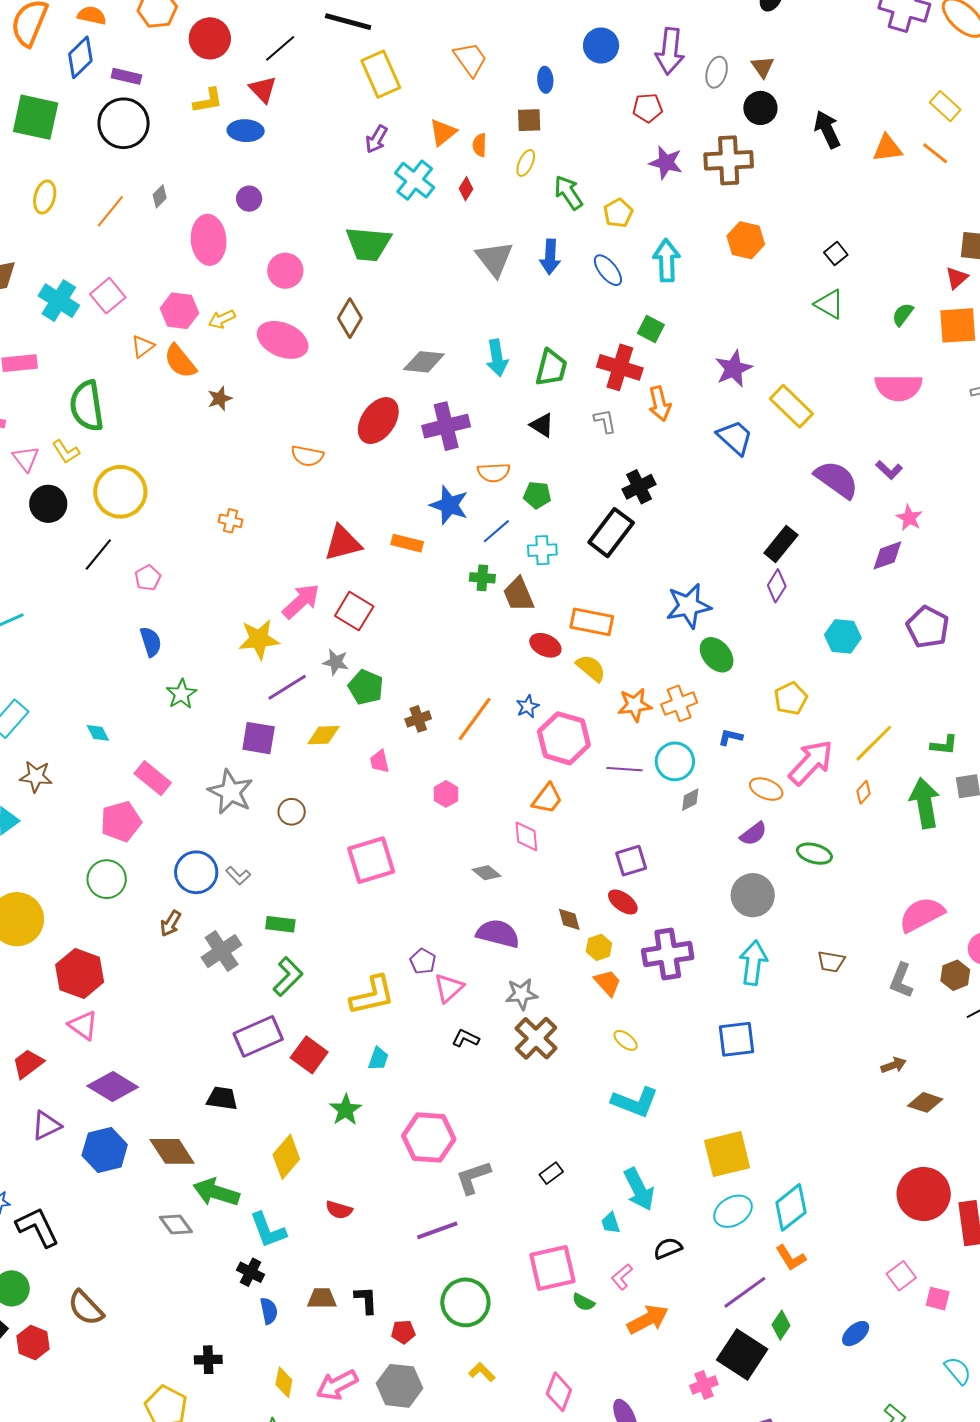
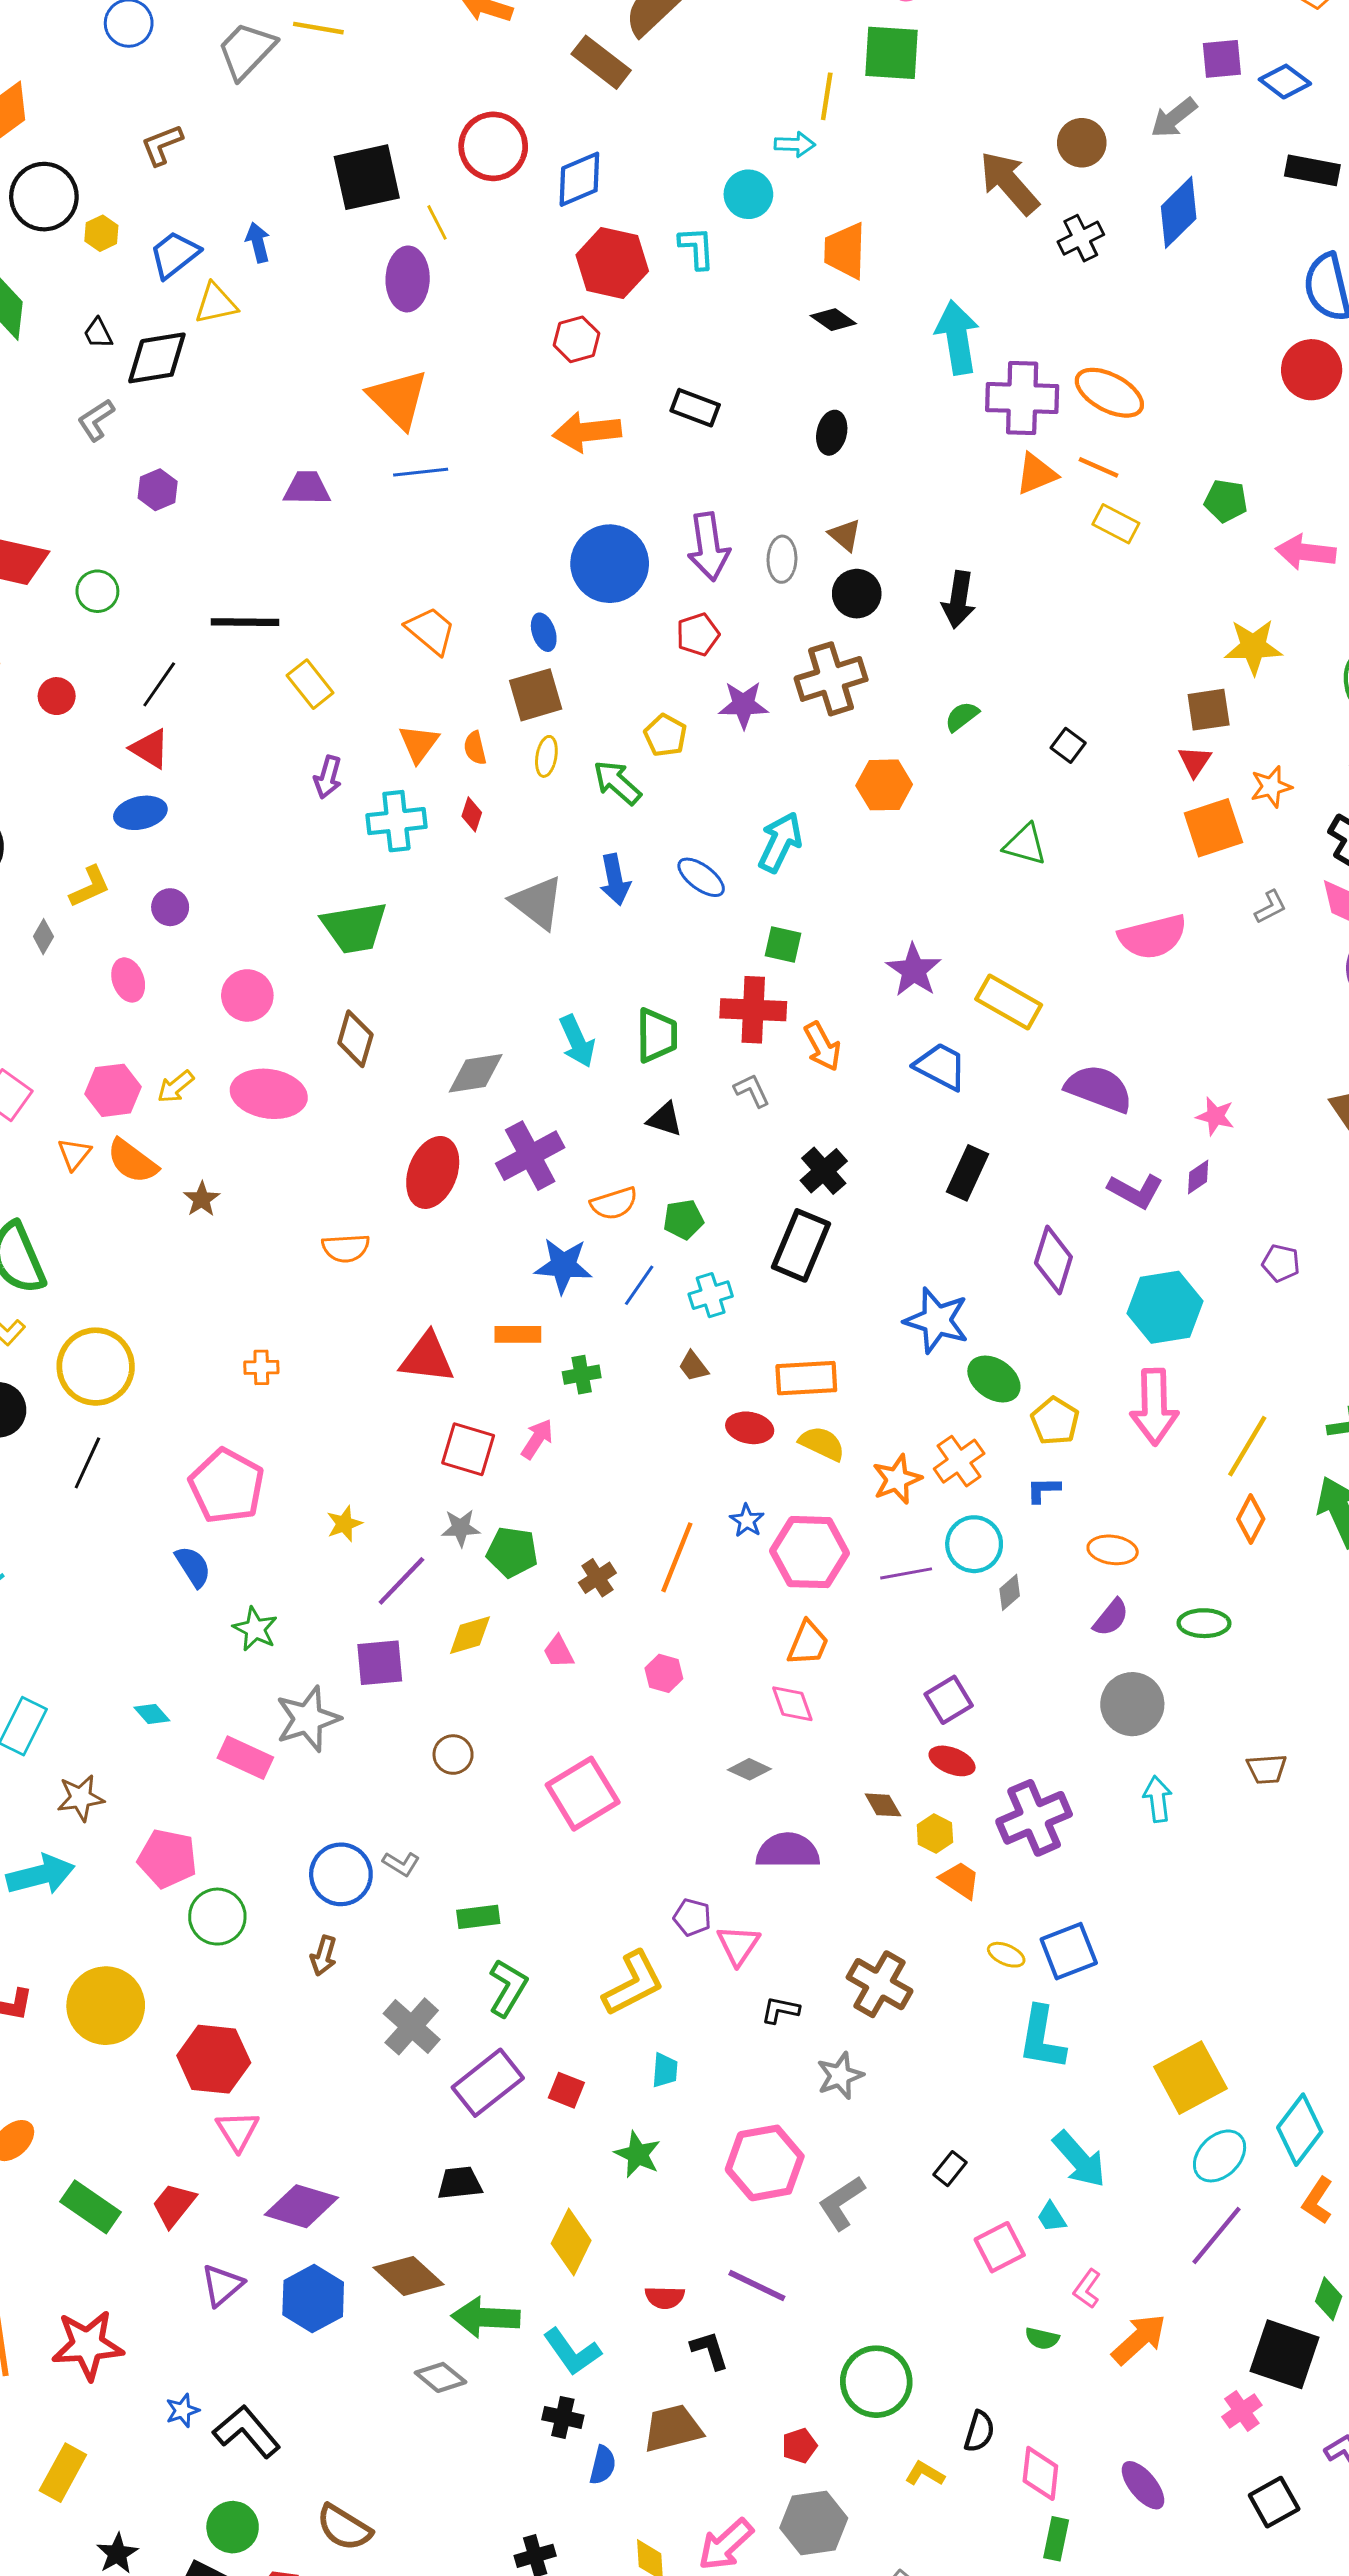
red circle: (210, 38) -> (57, 696), size x0.6
blue circle: (601, 45) -> (610, 564), size x1.5
yellow rectangle: (381, 74) -> (310, 684), size x0.7
yellow L-shape: (208, 101) -> (90, 887), moved
brown square: (529, 120) -> (536, 695), size x1.4
black arrow: (827, 130) -> (959, 600), turned -132
orange triangle: (887, 148) -> (1036, 474), moved
orange line: (935, 153) -> (1098, 467), moved
cyan cross: (415, 180) -> (396, 821), turned -30
yellow pentagon: (618, 213) -> (665, 735), moved
pink ellipse: (209, 240) -> (128, 980), size x0.6
black square: (836, 254) -> (1068, 745), moved
cyan arrow: (667, 260) -> (780, 842), turned 42
green semicircle: (903, 314) -> (962, 716), moved, turned 30
purple L-shape: (889, 470) -> (1135, 1191), moved, size x1.4
red triangle: (343, 543) -> (427, 1358), turned 36
black rectangle: (781, 544) -> (968, 1173), moved
purple diamond: (887, 555) -> (1198, 1177), size x0.7
pink pentagon: (148, 578) -> (227, 1486), moved, size x2.0
green cross: (482, 578) -> (582, 1375), moved
purple diamond: (777, 586) -> (1053, 1260), size x1.4
brown trapezoid: (519, 594) -> (693, 1366), size x0.6
pink arrow: (301, 601) -> (537, 1439), moved, size x0.7
blue star: (688, 606) -> (937, 1320), turned -30
purple pentagon: (928, 627) -> (1281, 1263), size x0.6
cyan hexagon: (843, 636) -> (1165, 1307), size x1.4
yellow star: (259, 639) -> (344, 1524), size x0.6
yellow pentagon: (791, 698) -> (1055, 1421), moved
pink arrow: (811, 762) -> (1154, 1407), moved, turned 150
gray star: (231, 792) -> (308, 1719), moved, turned -30
orange diamond: (864, 792) -> (1251, 1519), size x1.4
pink pentagon: (121, 821) -> (167, 1859), moved, turned -30
gray cross: (222, 951) -> (412, 2026), moved
cyan arrow: (753, 963) -> (1158, 1799), size x0.7
gray star: (522, 994) -> (840, 2076), moved
pink triangle: (83, 1025) -> (237, 2131), turned 36
blue square: (737, 1039) -> (1069, 1951), moved
red square: (309, 1055) -> (566, 2090), size x0.7
cyan L-shape: (635, 1102) -> (1042, 2038), turned 93
purple line: (437, 1230) -> (757, 2286), moved, turned 60
black semicircle: (668, 1248) -> (979, 2431), moved, turned 144
orange L-shape: (791, 1258) -> (1318, 2201), turned 80
pink square: (552, 1268) -> (1000, 2247), moved, size x0.7
purple line: (745, 1292) -> (1217, 2235), moved
brown trapezoid: (322, 1298) -> (673, 2428), size x1.4
black L-shape: (366, 1300) -> (710, 2350), moved
blue semicircle: (269, 1311) -> (603, 2465), turned 40

